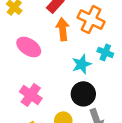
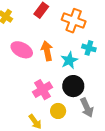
orange arrow: (63, 29) -> (47, 51), moved
pink cross: (31, 95) -> (42, 90), moved, turned 30

